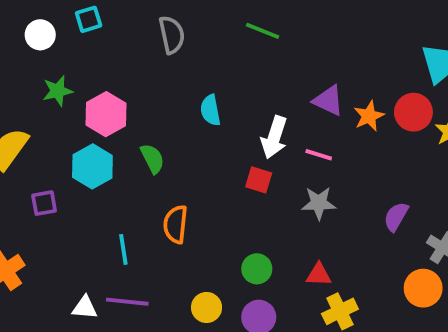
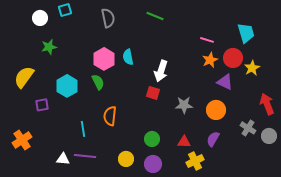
purple triangle: (328, 101) -> (225, 82), moved
pink hexagon: (106, 114) -> (104, 59), moved
pink line: (319, 155) -> (207, 40), moved
purple semicircle: (396, 217) -> (213, 139), moved
orange circle: (423, 288) -> (216, 110), moved

